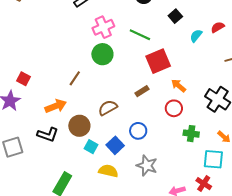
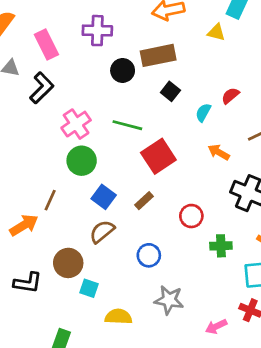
orange arrow: (178, 86) -> (219, 152), moved
orange arrow: (56, 106) -> (24, 225), moved
blue square: (115, 145) -> (104, 197), moved

